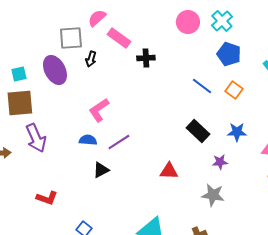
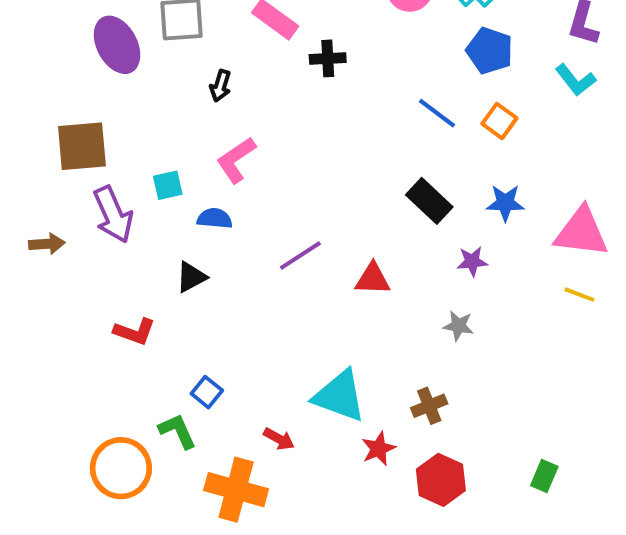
black arrow: (91, 59) -> (220, 86), moved
purple ellipse: (55, 70) -> (117, 45), moved
cyan square: (19, 74) -> (168, 185), moved
purple line: (119, 142) -> (300, 256), moved
black triangle: (101, 170) -> (191, 277), moved
gray star: (213, 195) -> (458, 326), size x0.7

